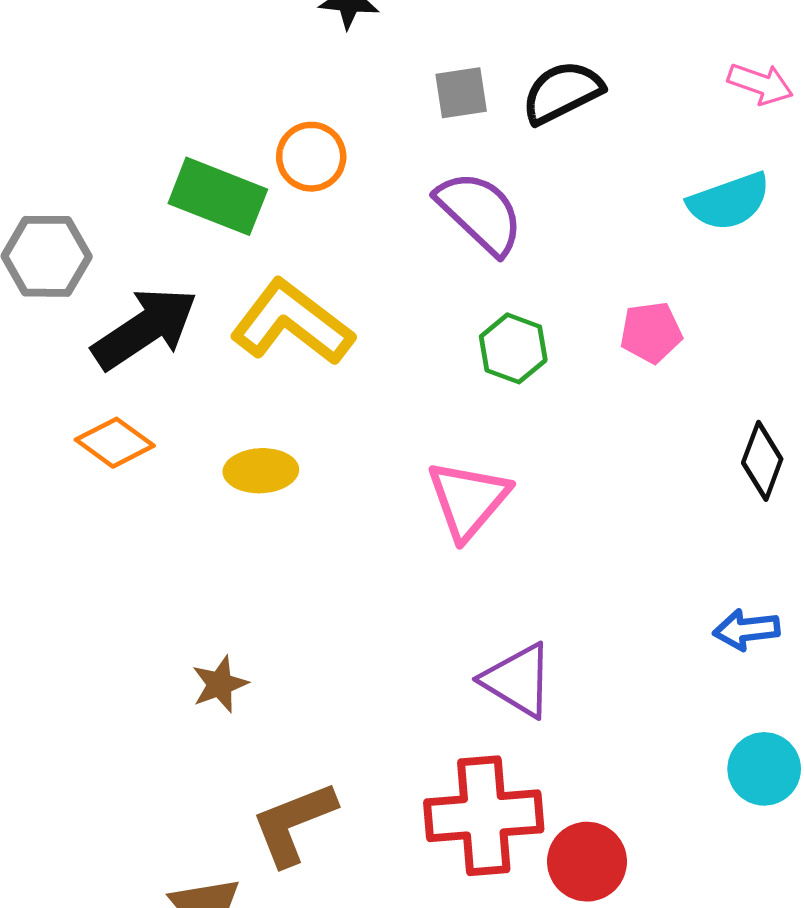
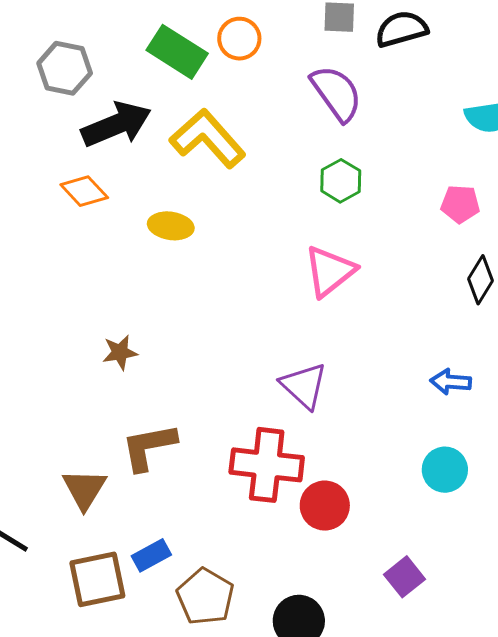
pink pentagon: (651, 332) -> (460, 204), moved
pink triangle: (468, 500) -> (330, 271), moved

